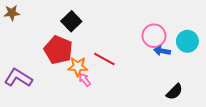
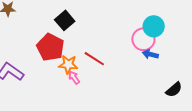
cyan circle: (187, 41) -> (154, 26), moved
black semicircle: (174, 92) -> (174, 90), moved

